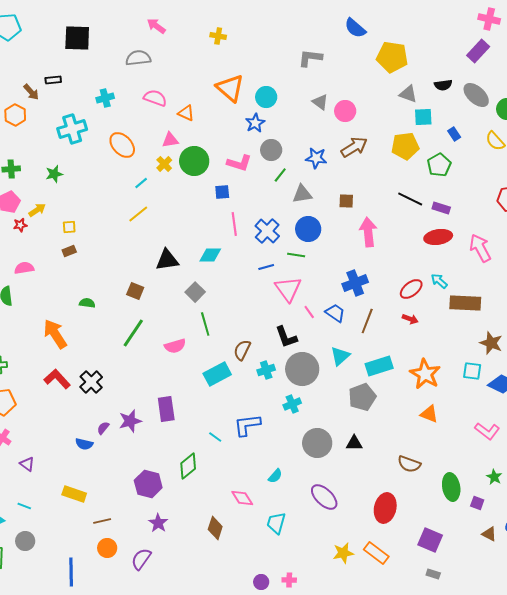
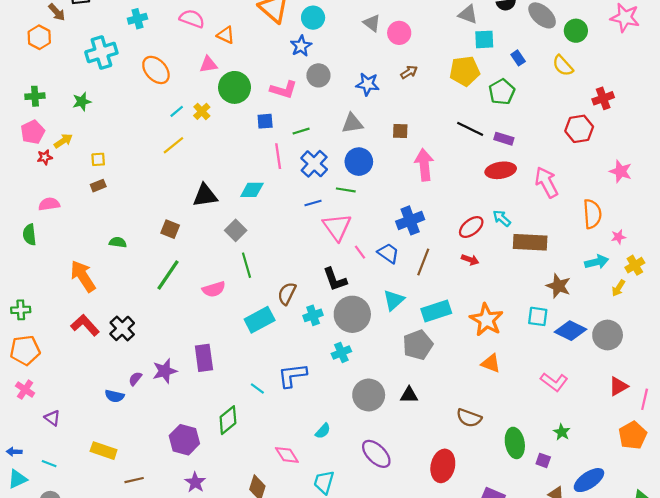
brown arrow: (354, 147) -> (409, 72), size x0.6
yellow cross: (164, 164) -> (202, 111), moved
green line: (280, 175) -> (301, 131), moved, turned 35

